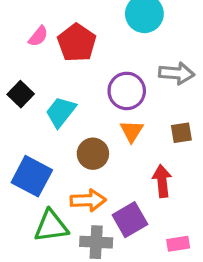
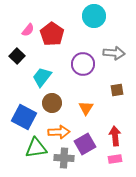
black square: (21, 94) -> (17, 56), moved
orange triangle: (132, 131) -> (86, 108), moved
brown circle: (93, 154) -> (52, 103), moved
red arrow: (162, 181) -> (115, 136), moved

